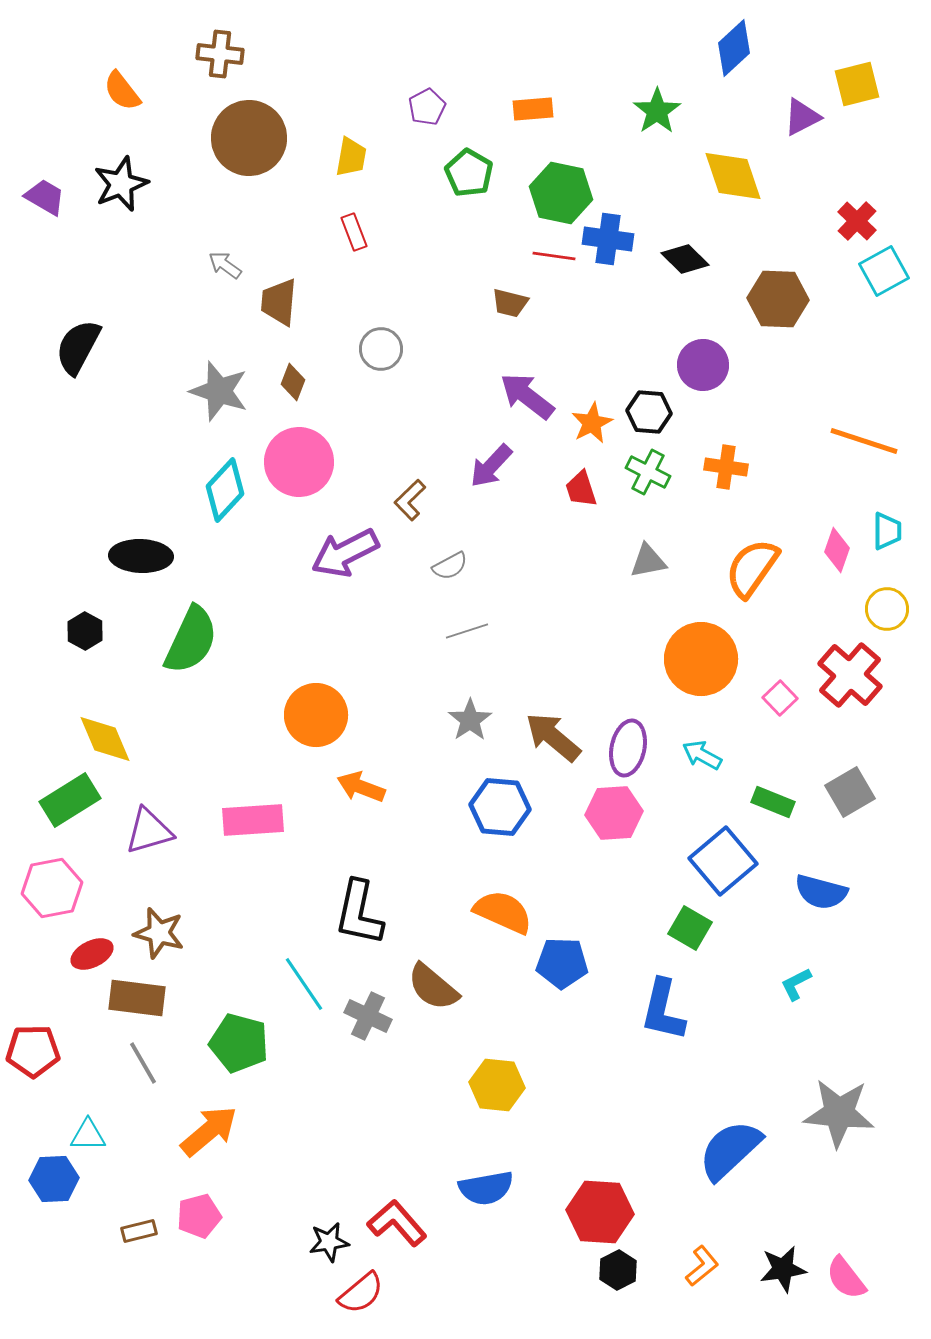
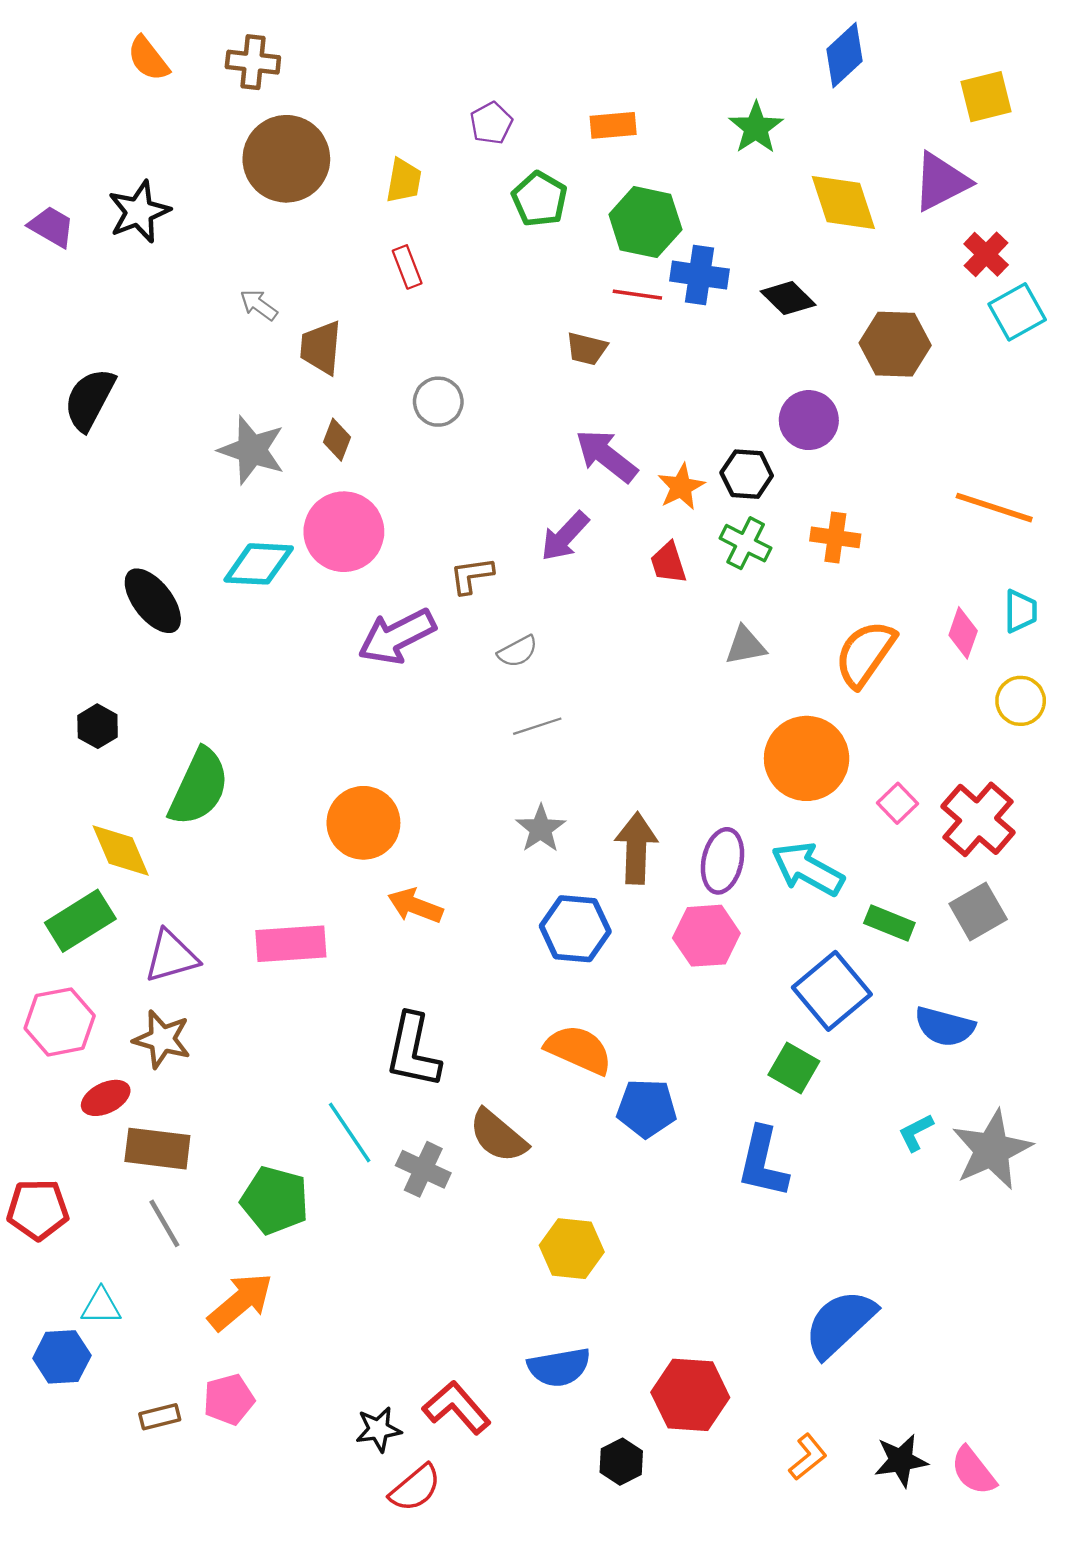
orange semicircle: (122, 91) -> (148, 59), moved
purple triangle: (802, 117) -> (941, 182), moved, size x1.4
cyan diamond: (225, 490) -> (259, 564), turned 50
brown L-shape: (410, 500) -> (472, 575), turned 36
black ellipse: (141, 556) -> (153, 601), moved, turned 50
green semicircle: (191, 640) -> (199, 787), moved
red cross: (850, 675) -> (978, 819), moved
brown arrow: (553, 737) -> (636, 848), turned 52
cyan arrow: (702, 755) -> (808, 869), size x1.6
brown star: (159, 933) -> (162, 1039), moved
gray star: (839, 1113) -> (992, 1150), moved, turned -30
black hexagon: (618, 1270) -> (621, 1462), moved

